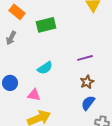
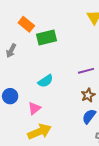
orange rectangle: (17, 12) -> (26, 24), moved
pink triangle: (34, 95) -> (34, 108), turned -48

